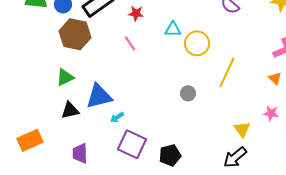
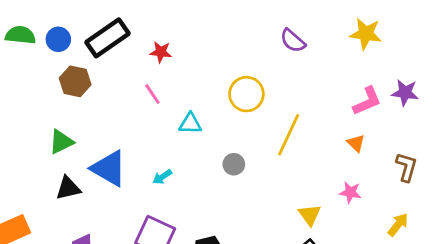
cyan triangle: (173, 29) -> (190, 124), moved
brown hexagon: (75, 34) -> (75, 81), size x0.7
blue triangle: (99, 96) -> (109, 168), turned 44
cyan arrow: (117, 117) -> (162, 177), moved

